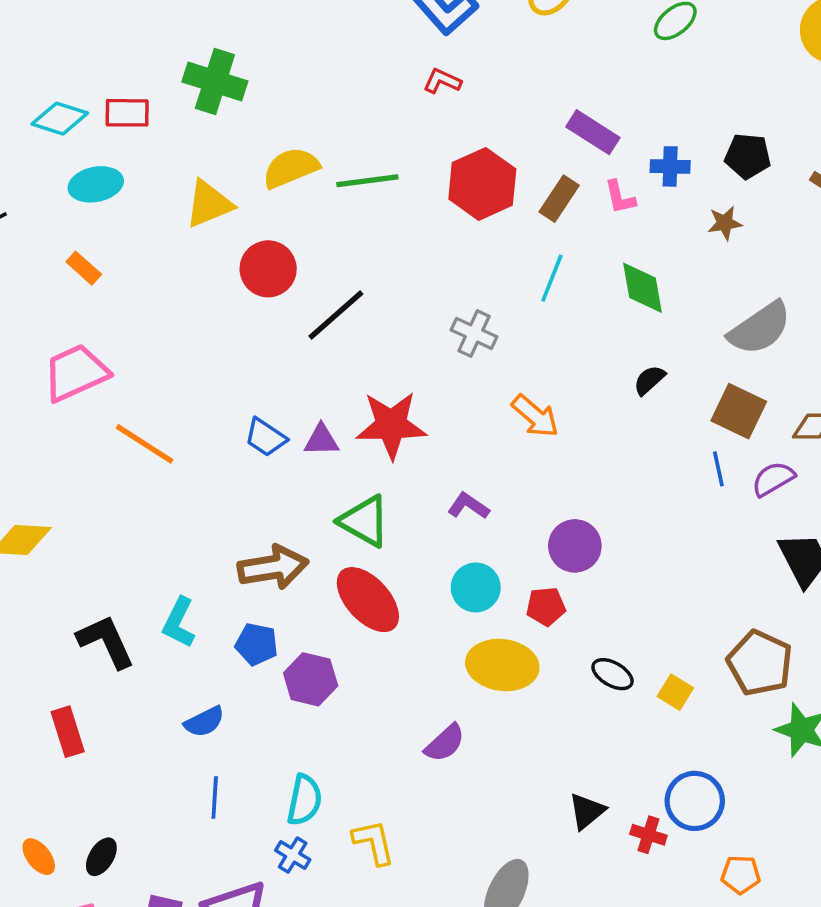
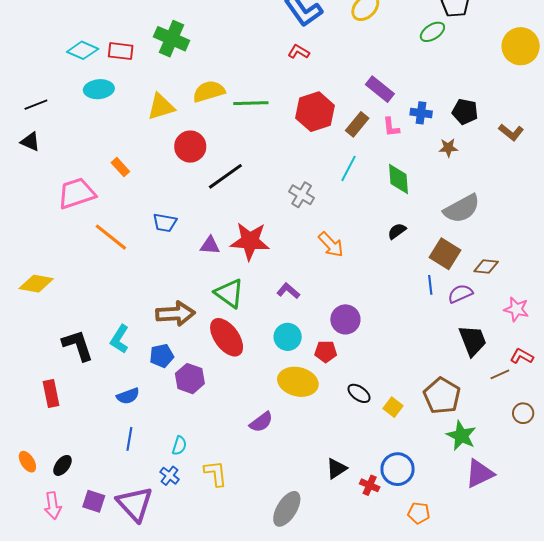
orange rectangle: (84, 268) -> (120, 167), moved
blue trapezoid: (266, 437) -> (165, 223), moved, turned -30
blue pentagon: (257, 644) -> (162, 356), turned -30
cyan semicircle: (304, 800) -> (179, 446), size x0.7

